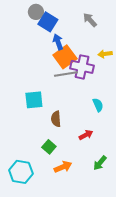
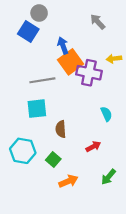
blue square: (48, 22) -> (28, 31), moved
gray line: (66, 74) -> (42, 80), moved
cyan hexagon: (21, 172) -> (23, 151), moved

